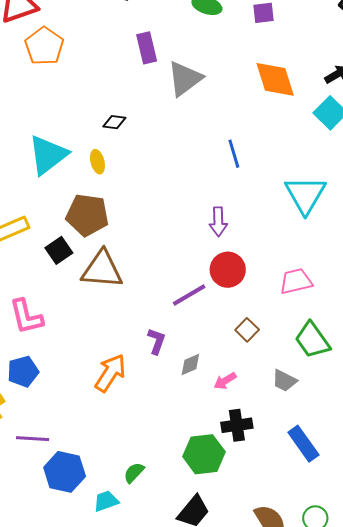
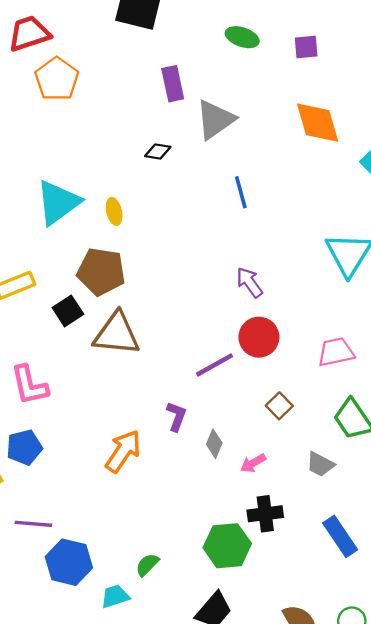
black diamond: (114, 122) -> (158, 152), moved
blue line: (234, 154) -> (241, 192), moved
purple arrow: (218, 222) -> (249, 282), turned 144
gray diamond: (190, 365) -> (214, 444), turned -45

